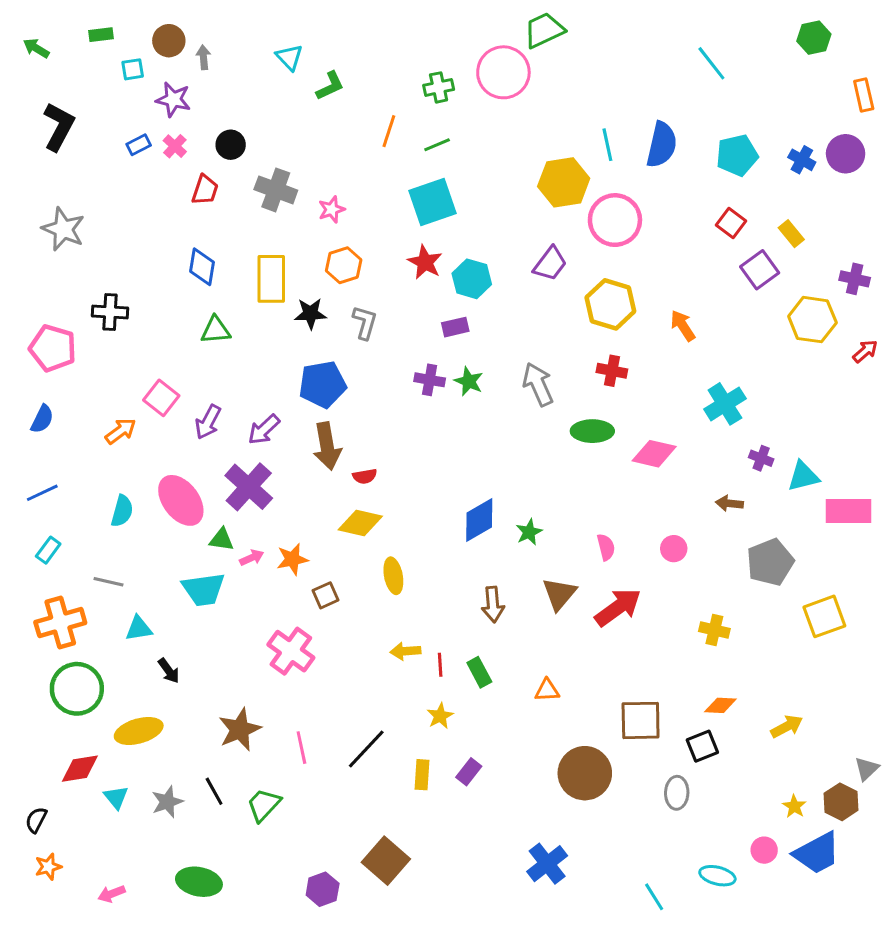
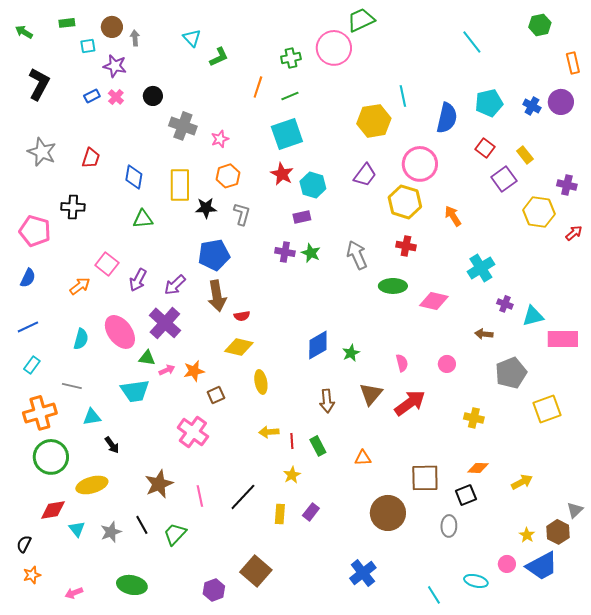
blue semicircle: (662, 145) -> (447, 118), moved
red trapezoid: (205, 190) -> (91, 158), moved
pink circle: (615, 220) -> (420, 164), moved

